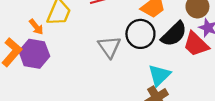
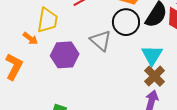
purple hexagon: (34, 54) -> (65, 55), moved

